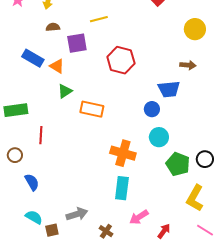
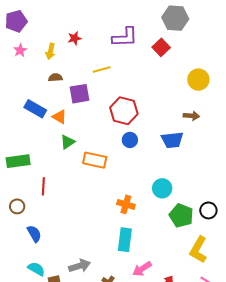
blue circle: (152, 109) -> (130, 140), moved
orange cross: (123, 153) -> (126, 204), size x0.7

